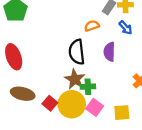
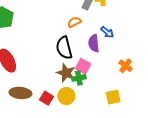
blue arrow: (126, 28) -> (107, 32), moved
yellow circle: (72, 104) -> (66, 96), size x0.7
pink square: (95, 107) -> (83, 66), moved

